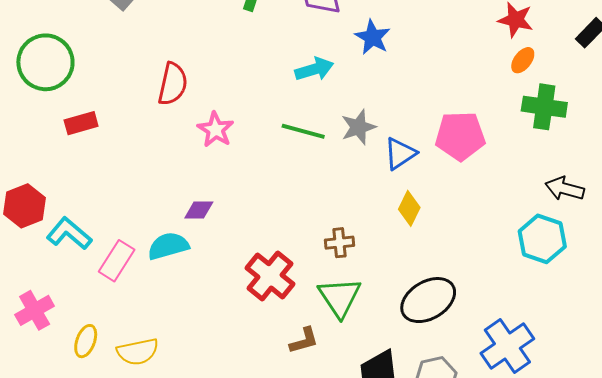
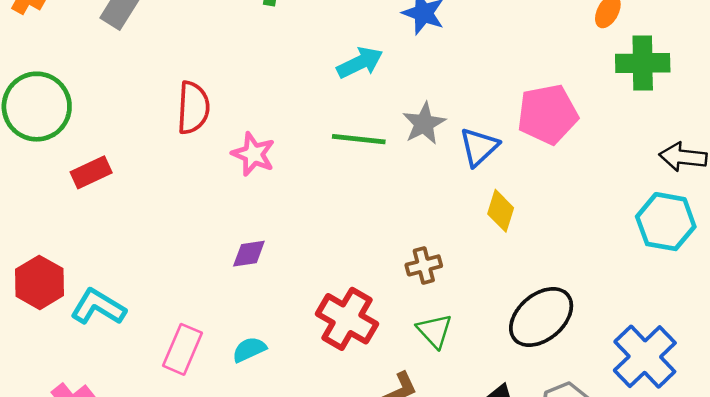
cyan semicircle: (168, 246) -> (249, 349), moved, size x0.7
pink rectangle: (117, 261) -> (182, 349), moved
green triangle: (340, 297) -> (435, 331), size x0.7

